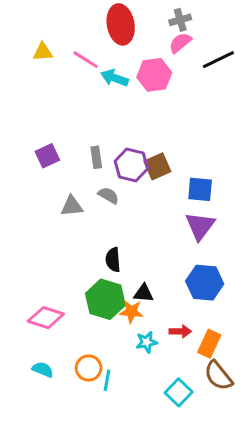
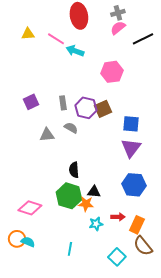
pink hexagon: (154, 75) -> (112, 72), moved
orange circle: (89, 368) -> (17, 239), moved

